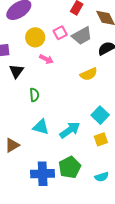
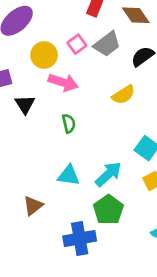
pink arrow: (46, 59) -> (63, 82), size x1.5
green semicircle: (34, 95) -> (69, 123), moved
green pentagon: (70, 167) -> (108, 210), moved

